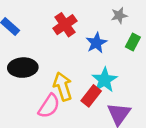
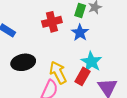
red cross: (65, 25) -> (52, 22), turned 30
green rectangle: (133, 42) -> (80, 10), moved

